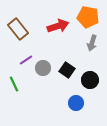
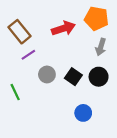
purple line: (26, 60) -> (28, 55), moved
black circle: (90, 80) -> (99, 77), moved

